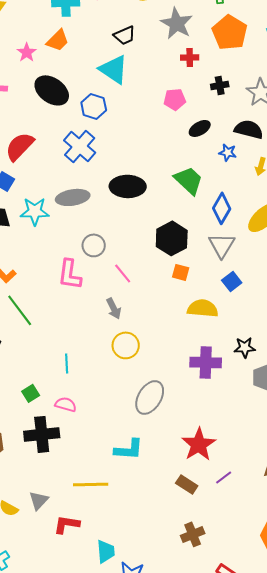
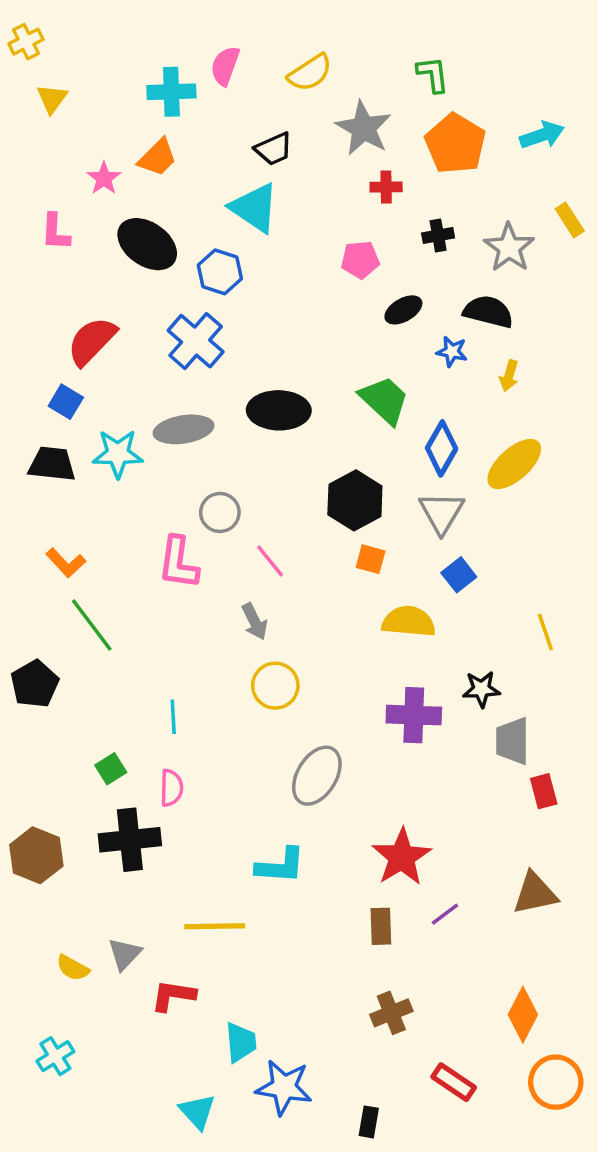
pink semicircle: (66, 404) -> (171, 788), turned 75
brown rectangle: (187, 484) -> (381, 926), turned 55

